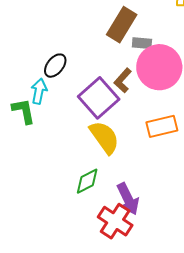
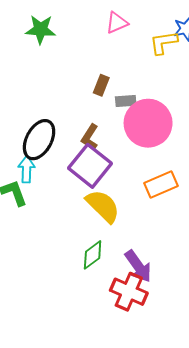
brown rectangle: (122, 25) -> (101, 85), size x0.6
black ellipse: (55, 66) -> (39, 140), size x1.5
brown L-shape: (123, 81) -> (90, 137), moved

